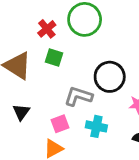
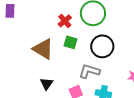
black circle: (110, 77) -> (102, 46), moved

